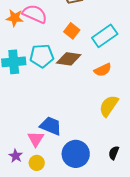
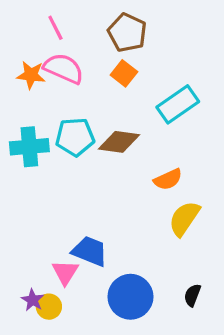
orange square: (72, 31) -> (124, 73), moved
orange semicircle: (103, 70) -> (168, 179), moved
yellow circle: (37, 163) -> (49, 307), moved

